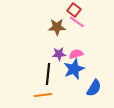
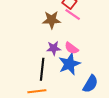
pink semicircle: (76, 54) -> (72, 48), turned -128

